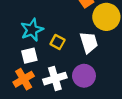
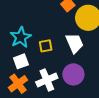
yellow square: (58, 42) -> (46, 46), turned -32

